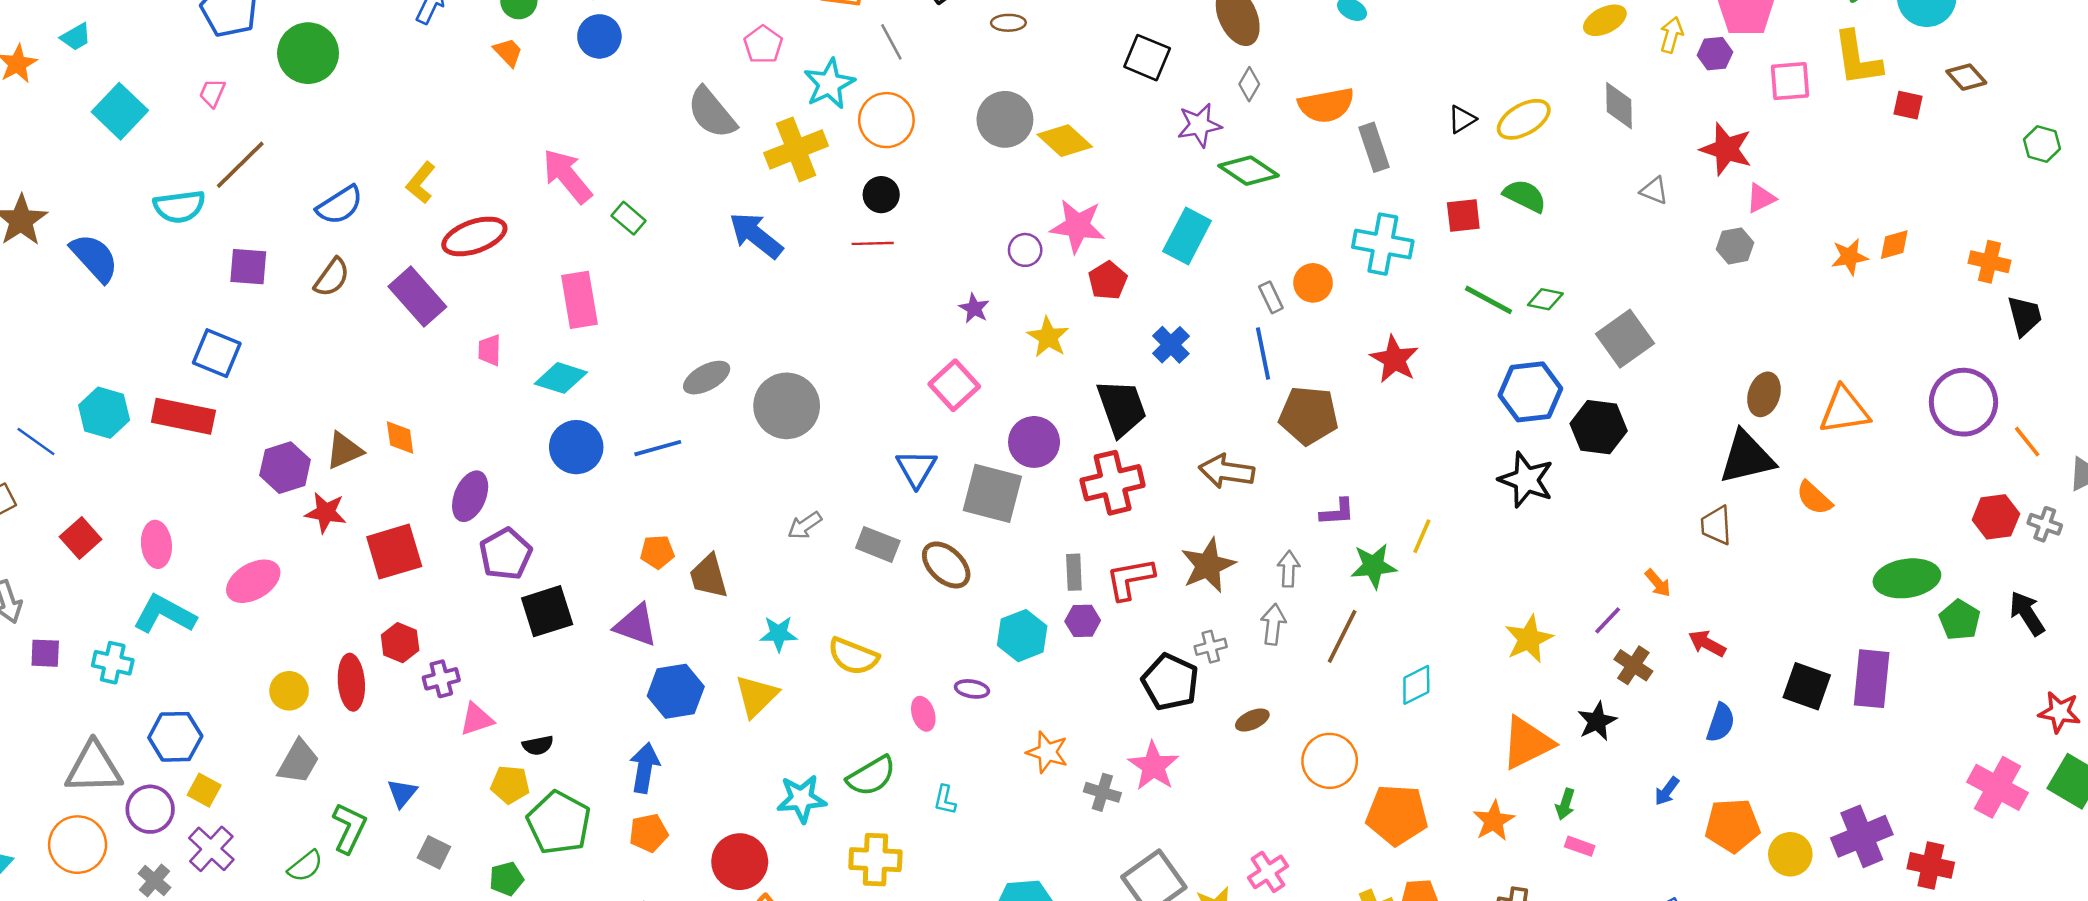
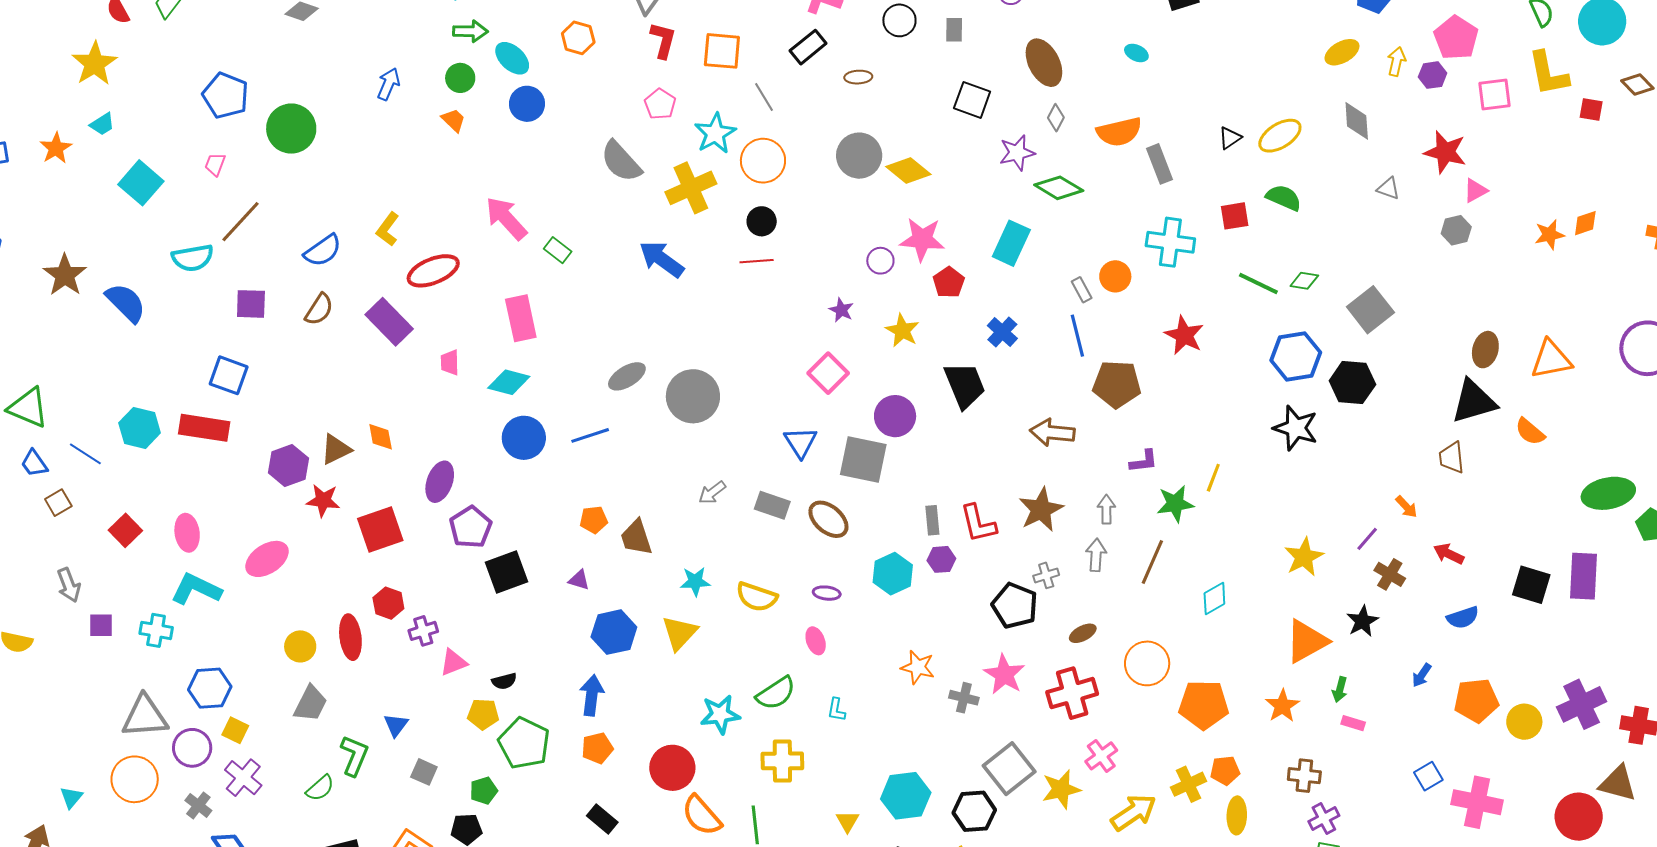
red cross: (1113, 483) -> (1072, 693), moved
red L-shape: (1130, 579) -> (978, 524), turned -90
purple triangle: (636, 625) -> (579, 580), size x0.6
purple ellipse: (972, 689) -> (827, 593), moved
blue semicircle: (1721, 723) -> (1463, 618), turned 56

